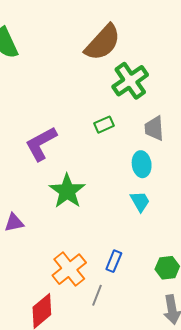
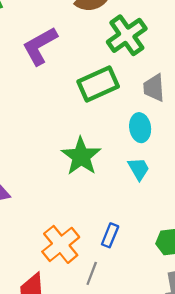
green rectangle: (104, 125) -> (98, 84), size x1.8
purple L-shape: (41, 144) -> (40, 46), moved
green star: (67, 191) -> (81, 156), moved

